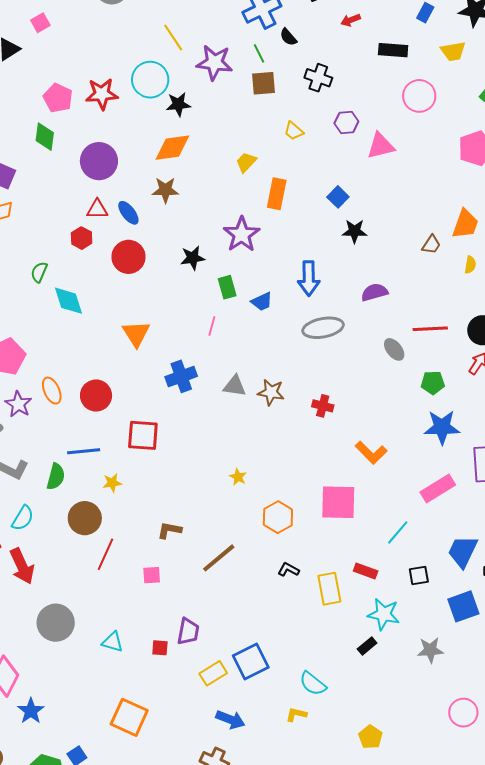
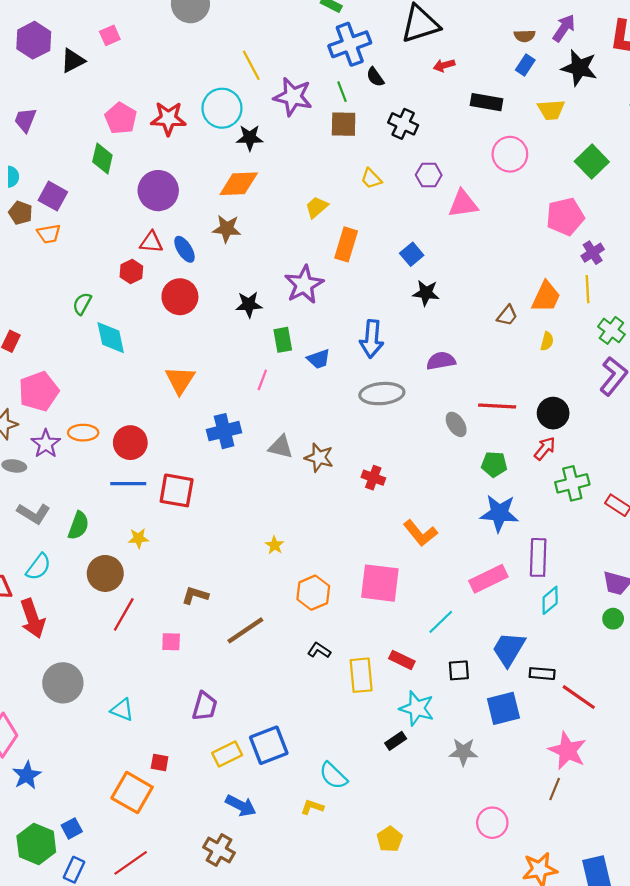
orange ellipse: (52, 391) -> (83, 433), turned -72
blue line: (84, 451) -> (128, 484), moved
red square: (160, 648) -> (160, 762), moved

